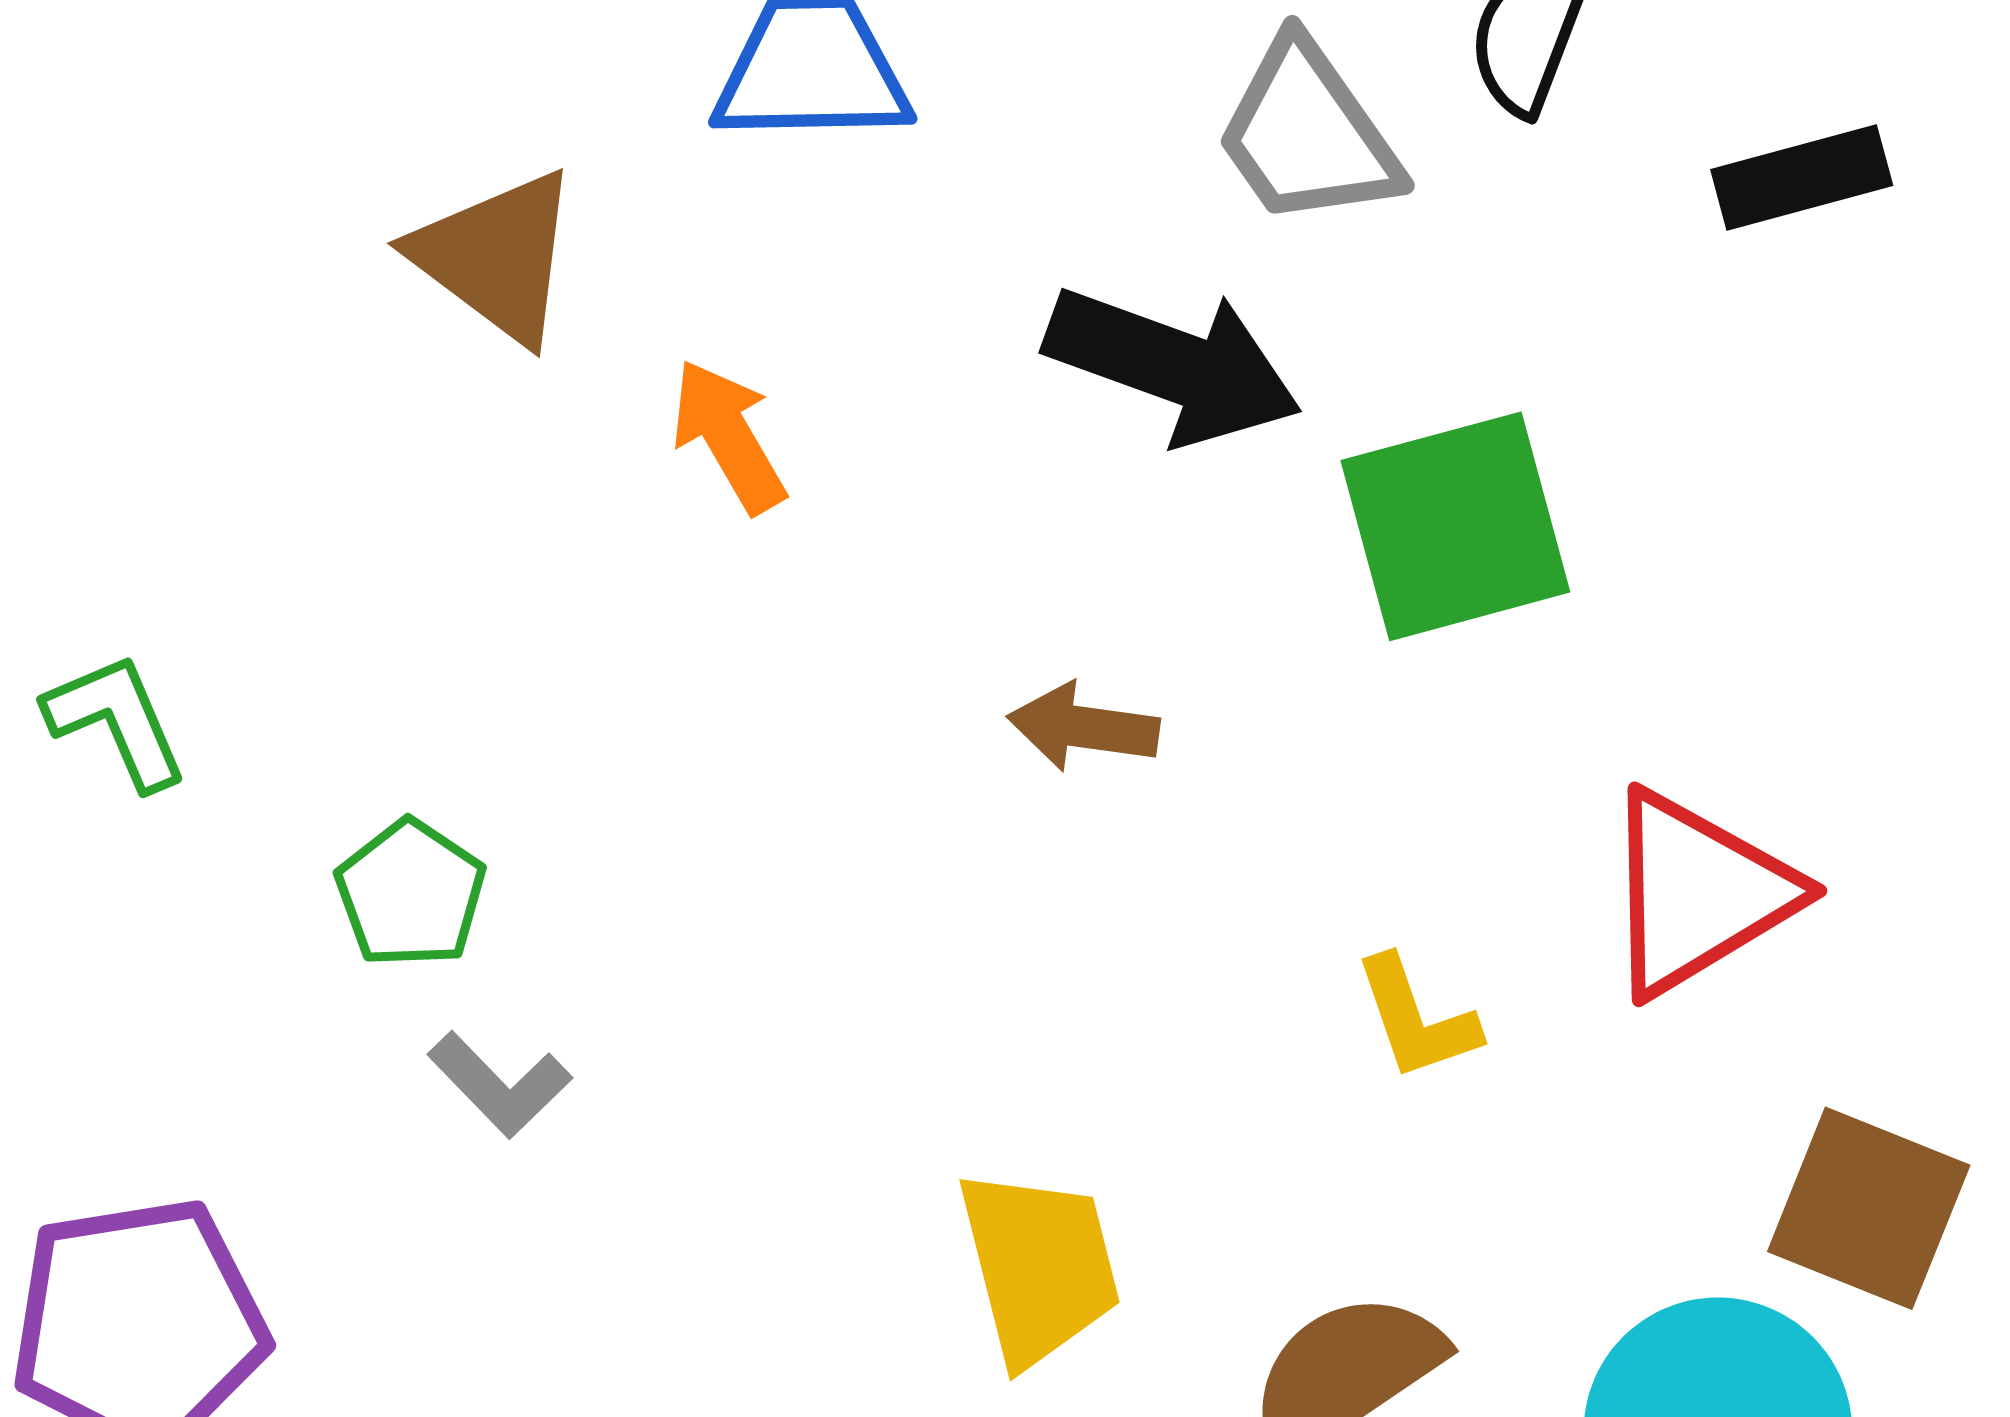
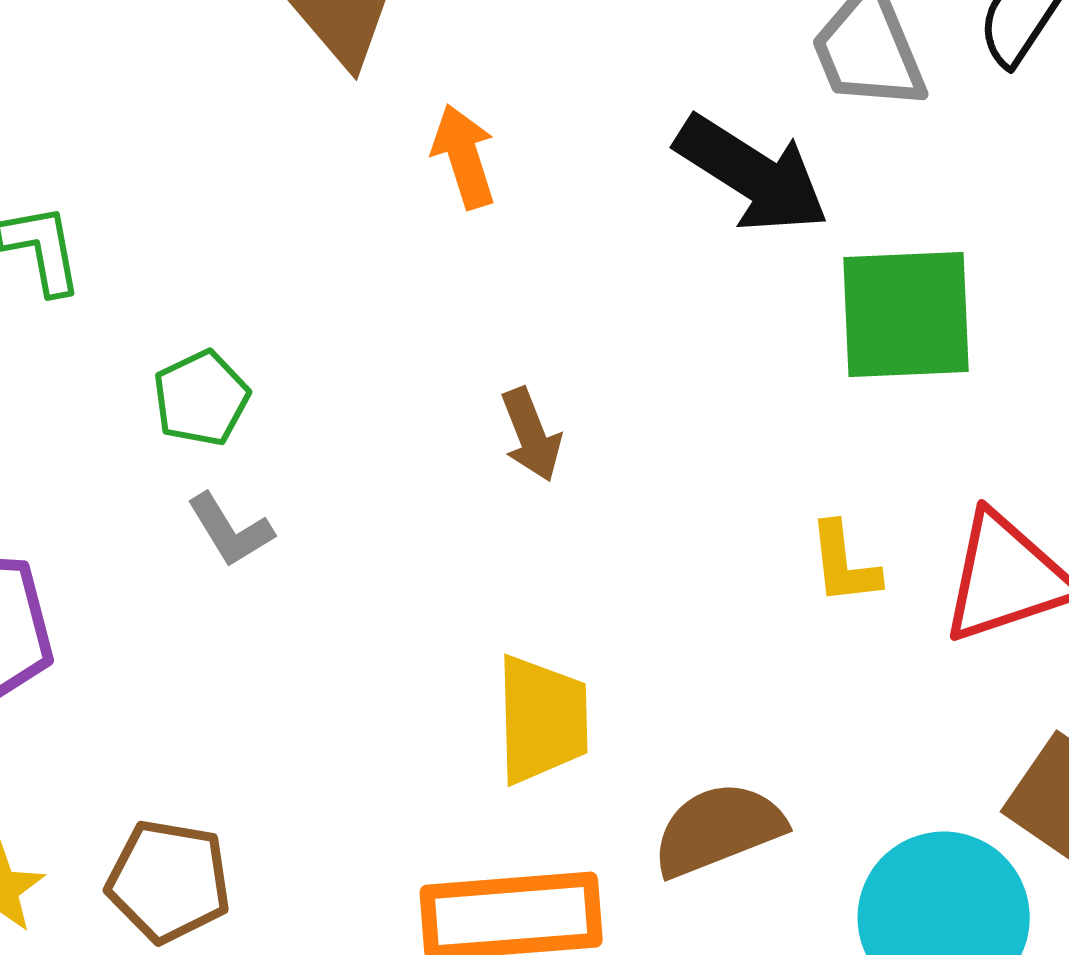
brown arrow: (1083, 727) -> (531, 435), moved, turned -132
yellow L-shape: (1416, 1018) -> (844, 564), moved

